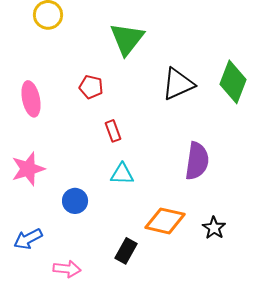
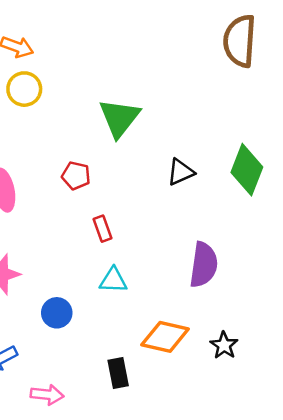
black triangle: (178, 84) -> (181, 172), size x0.7
black rectangle: (126, 251) -> (118, 373), turned -40

